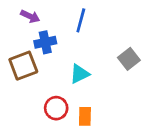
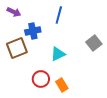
purple arrow: (30, 16) -> (14, 12), moved
orange rectangle: (85, 116) -> (62, 85), turned -32

